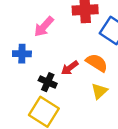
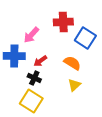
blue cross: (22, 54) -> (14, 56), size x1.5
red arrow: (70, 68) -> (40, 61), moved

